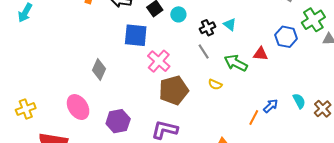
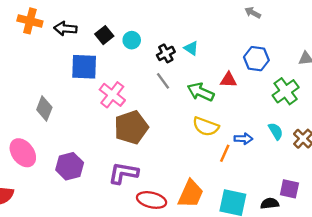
green cross: (313, 20) -> (286, 91), moved
yellow semicircle: (215, 84) -> (206, 126), moved, size x1.6
blue arrow: (271, 106) -> (243, 139), turned 49

